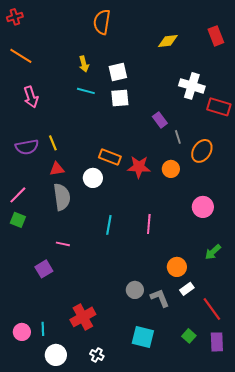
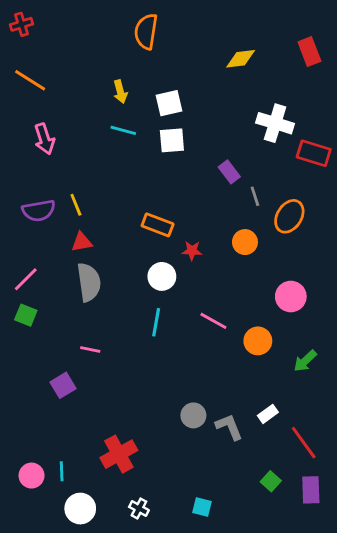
red star: (139, 167) -> (192, 251), moved, size x0.6
white circle: (93, 178) -> (162, 276), moved
pink line: (149, 224) -> (213, 321), turned -66
orange circle: (177, 267) -> (258, 341), moved
cyan square: (143, 337) -> (202, 507), moved, size x0.6

